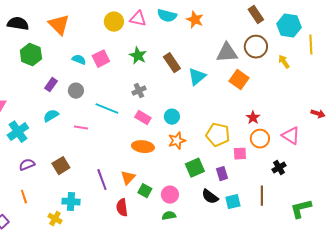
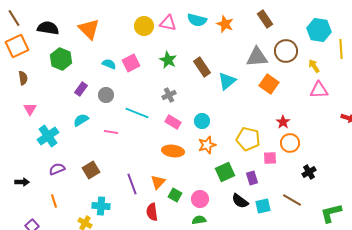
brown rectangle: (256, 15) -> (265, 19), moved
pink triangle: (291, 136) -> (319, 90), moved, turned -36
brown line: (262, 196) -> (292, 200), turned -60

